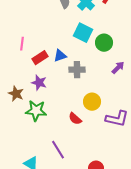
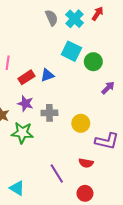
gray cross: (77, 70) -> (49, 113), moved
red semicircle: (75, 119) -> (86, 163), moved, turned -32
purple line: (58, 150) -> (57, 173), moved

